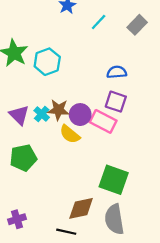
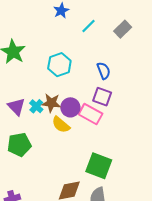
cyan hexagon: (47, 62) -> (59, 65), moved
blue semicircle: (117, 72) -> (104, 71), turned 72

